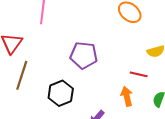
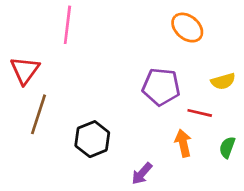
purple pentagon: (84, 55) -> (161, 87), moved

